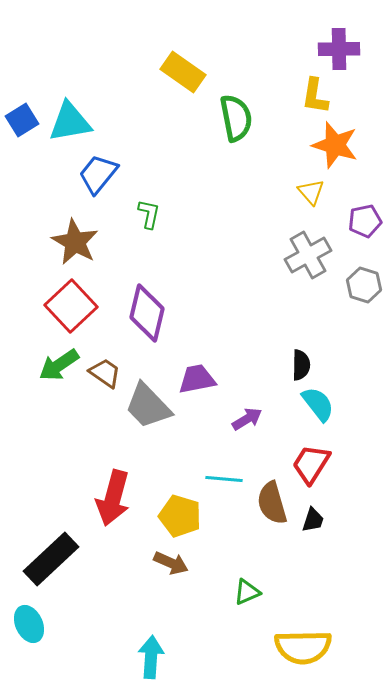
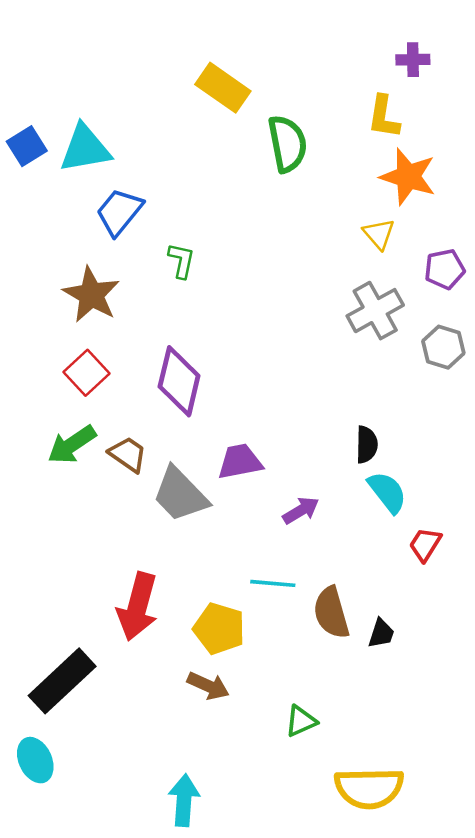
purple cross: (339, 49) -> (413, 60), size x0.7
red square: (71, 306) -> (86, 373), size x0.7
red trapezoid: (311, 464) -> (425, 544), moved, size x0.7

